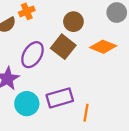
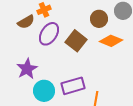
brown circle: (73, 22) -> (99, 19), moved
purple ellipse: (32, 55) -> (49, 34), moved

